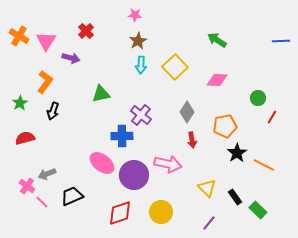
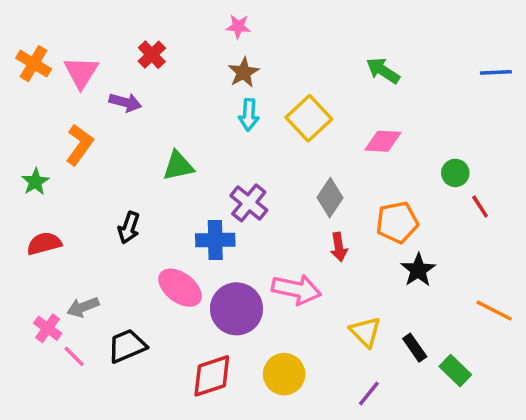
black arrow: (53, 111) -> (129, 228), moved
red line: (272, 117) -> (480, 206), turned -64
orange line: (264, 165) -> (494, 311), moved

